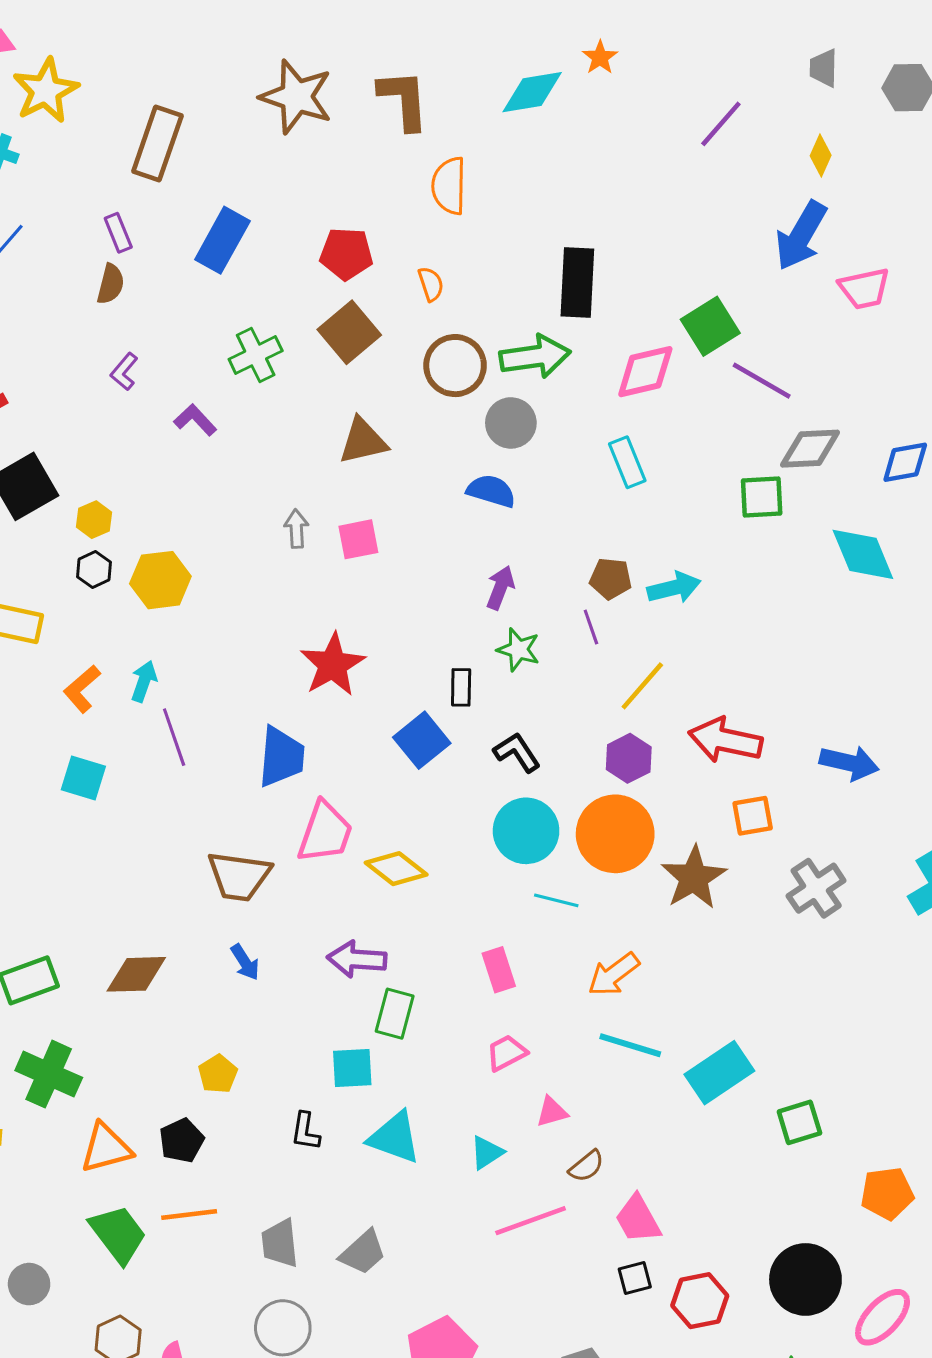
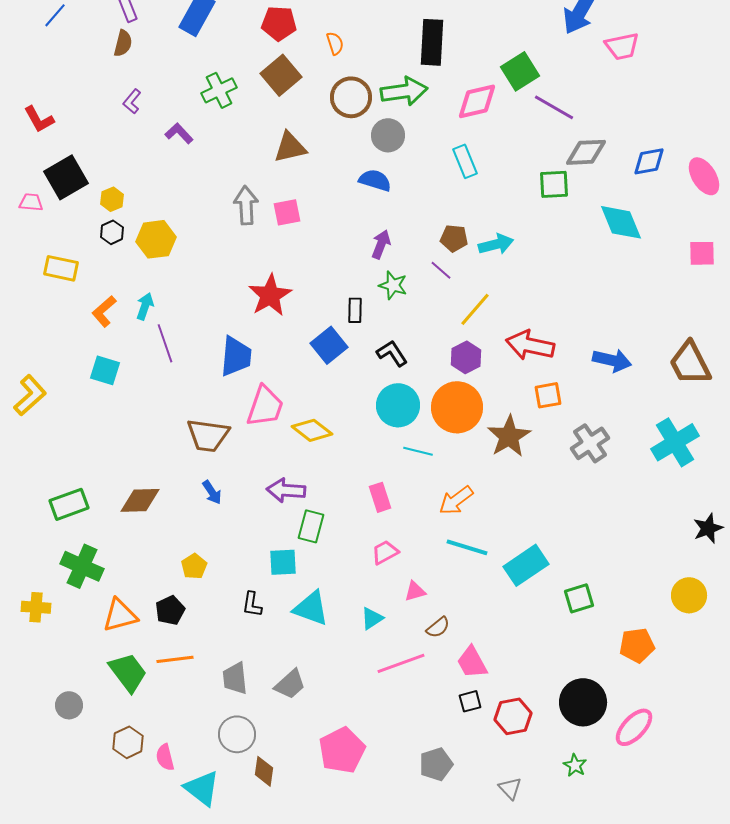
gray arrow: (296, 529) -> (246, 205), size x1.5
purple line: (591, 627) -> (441, 270), turned -30

